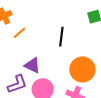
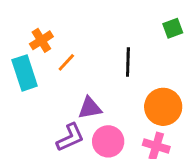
purple triangle: (32, 65) -> (90, 108), turned -30

